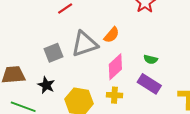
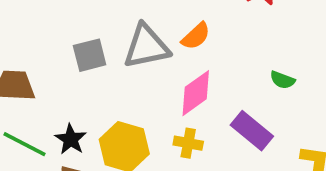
green semicircle: (151, 59) -> (282, 80), moved
black star: (46, 85) -> (71, 139), moved

